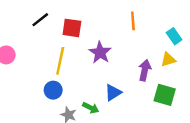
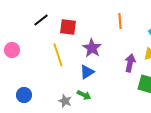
yellow line: (60, 61) -> (58, 55), turned -30
blue circle: (53, 90) -> (24, 95), moved
blue triangle: (113, 92) -> (87, 72), moved

